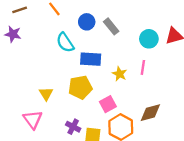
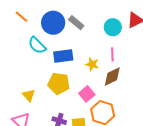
blue circle: (87, 22) -> (53, 23), size x1.5
yellow pentagon: (80, 87) -> (59, 83), turned 30
brown diamond: (150, 113) -> (112, 76), moved

